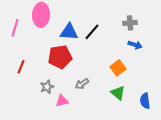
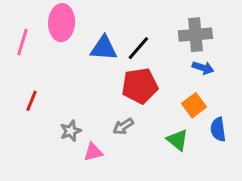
gray cross: (130, 23) -> (195, 35), size x1.5
red pentagon: (60, 57) -> (140, 86), moved
orange square: (118, 68) -> (194, 105), moved
blue semicircle: (145, 101) -> (218, 129), moved

